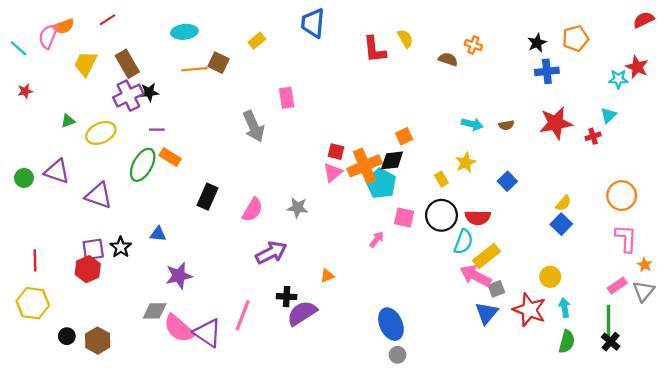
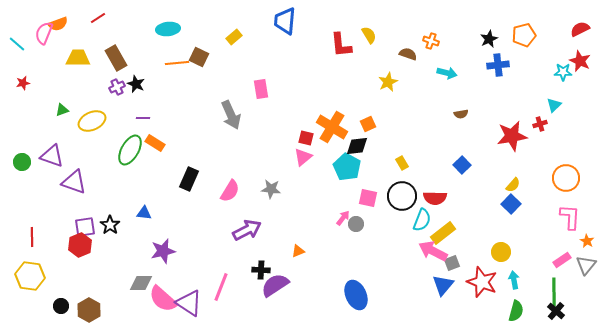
red semicircle: (644, 20) -> (580, 29), moved
yellow trapezoid: (86, 64) -> (78, 58), turned 65
black star: (149, 92) -> (136, 84), turned 30
purple cross: (128, 96) -> (117, 87), size x0.6
red star: (556, 123) -> (512, 136), moved
cyan arrow: (472, 124) -> (447, 73), moved
yellow star: (466, 163) -> (388, 82), moved
orange cross: (365, 166) -> (332, 127), moved, turned -36
purple triangle: (99, 196) -> (74, 182), moved
gray circle: (398, 355) -> (356, 224), moved

